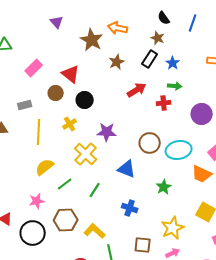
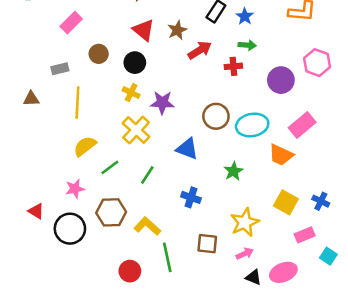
brown star: (117, 62) -> (177, 30), moved
red triangle: (71, 74) -> (144, 30), moved
yellow cross: (70, 124) -> (131, 93), moved, turned -32

